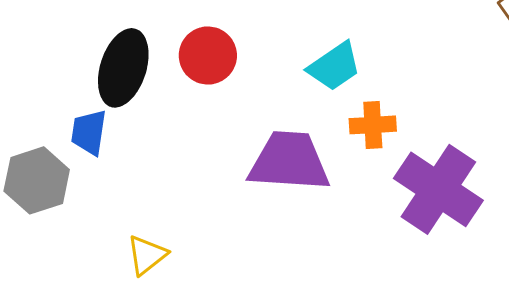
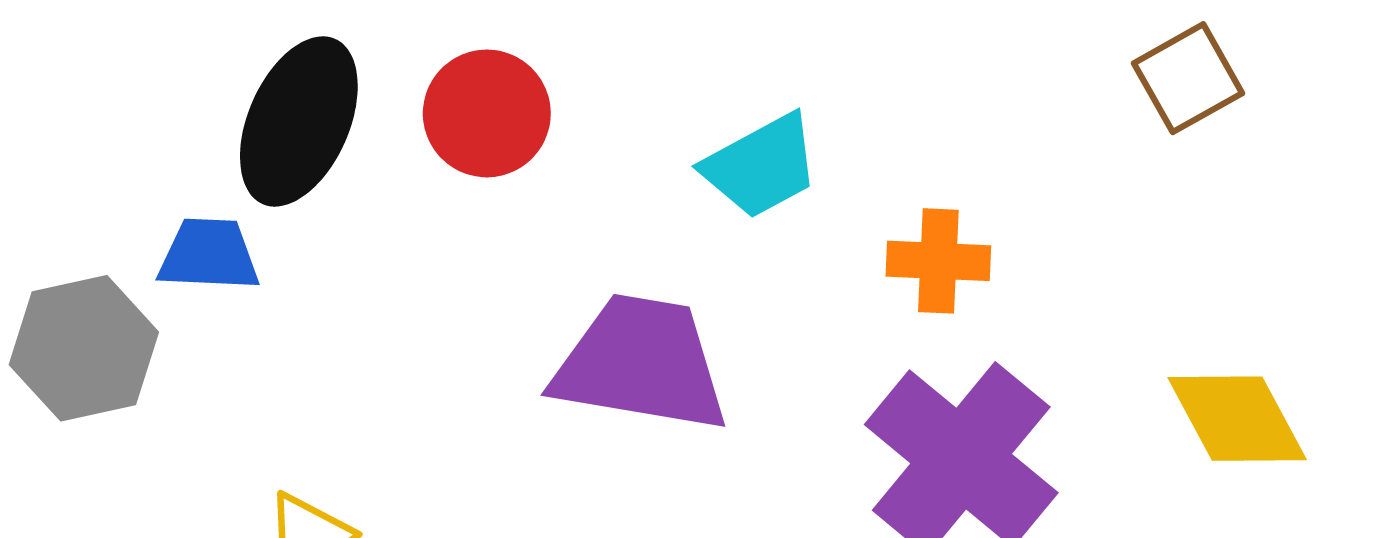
orange cross: (373, 125) -> (938, 261), moved
blue trapezoid: (89, 132) -> (209, 255), turned 78

